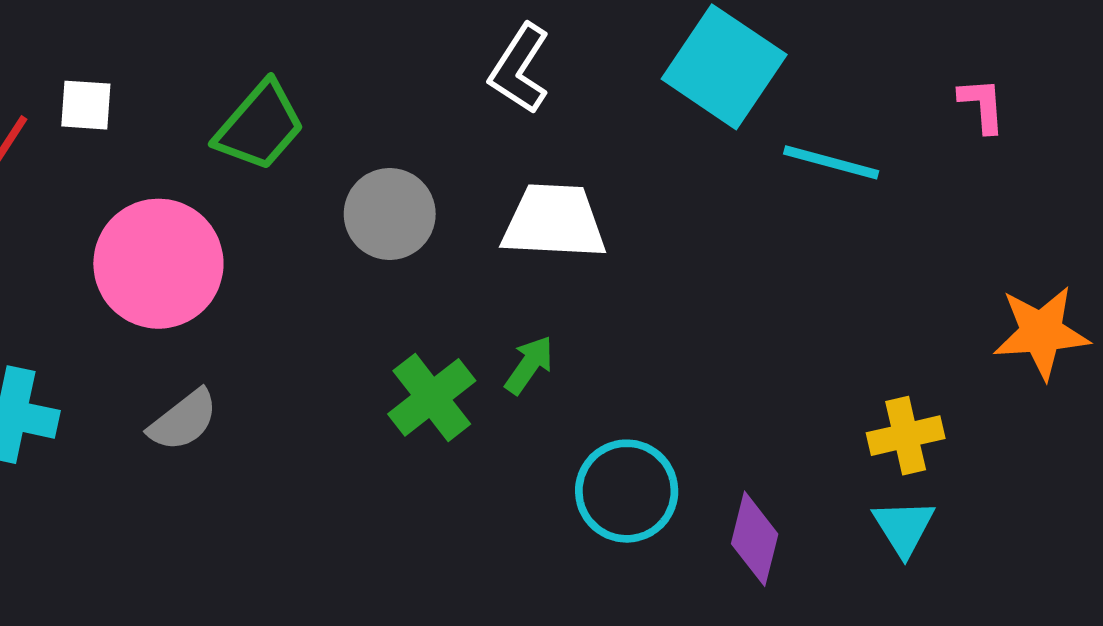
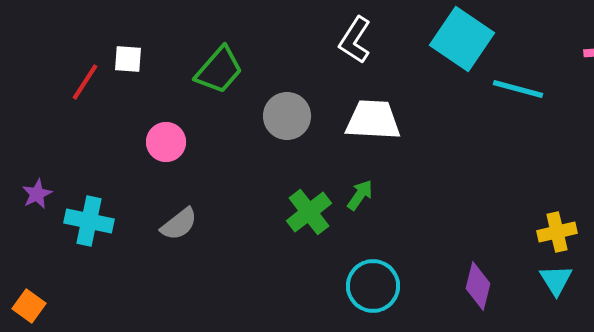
pink circle: (158, 264) -> (166, 142), size x0.6
cyan circle: (627, 491) -> (373, 286), moved

